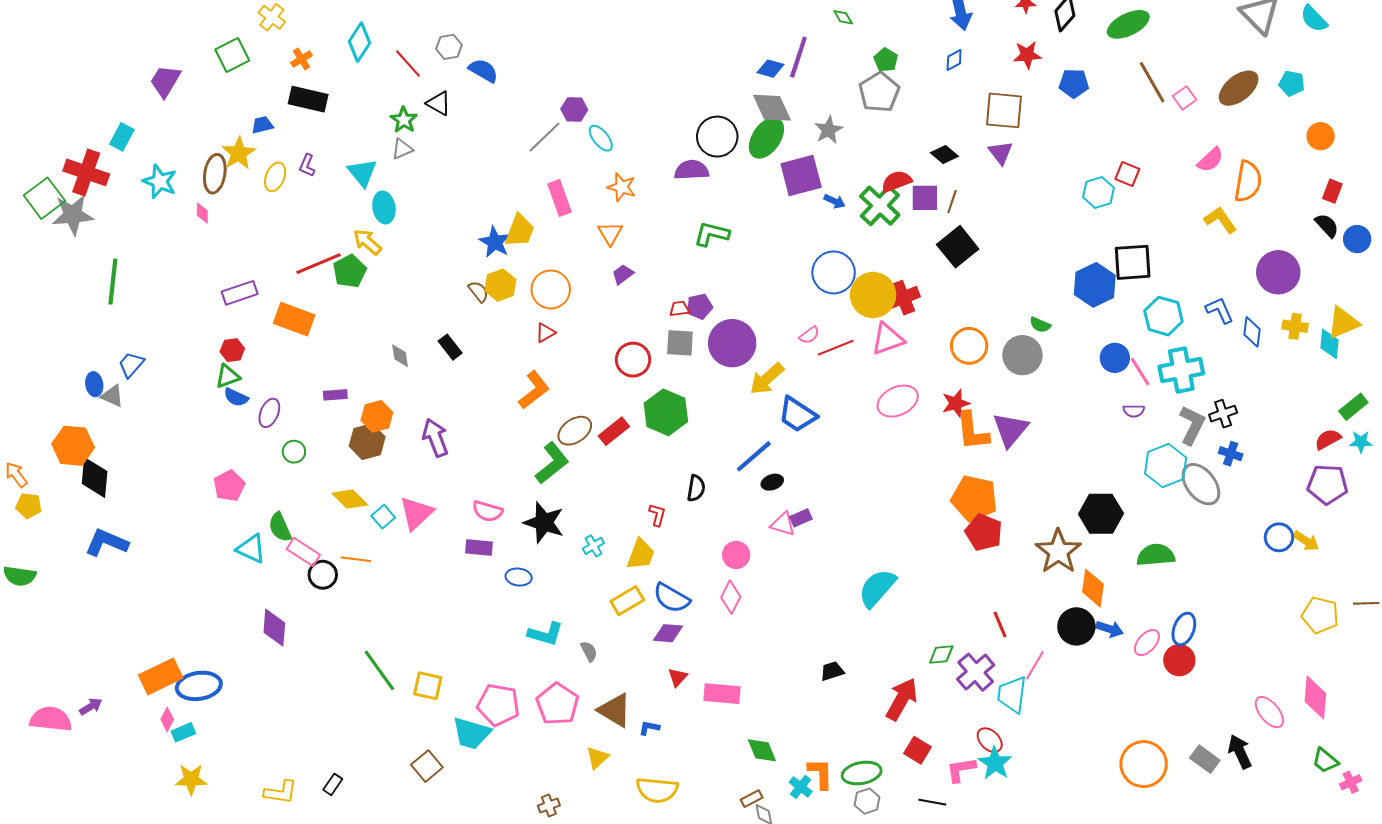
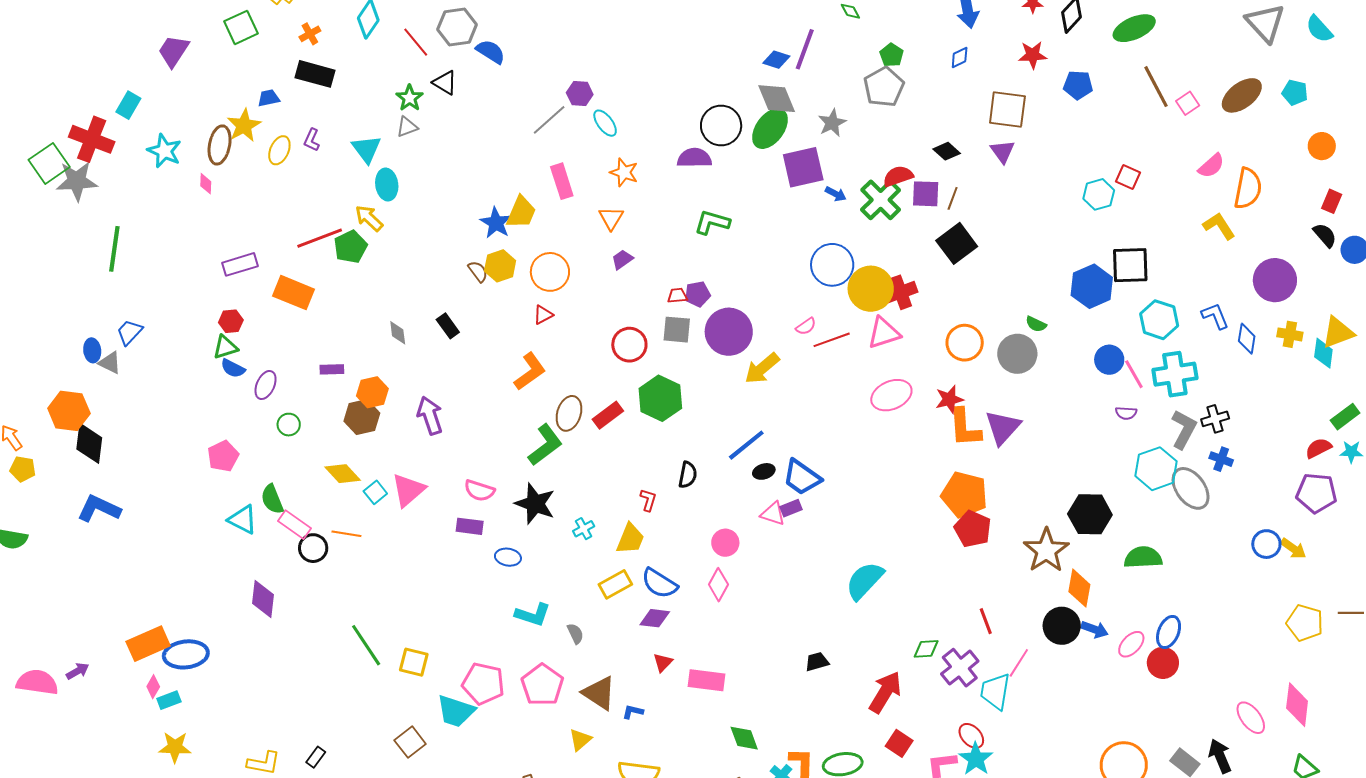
gray hexagon: (449, 47) -> (457, 27), size x1.5
blue trapezoid: (797, 415) -> (802, 477), moved
brown ellipse: (575, 431) -> (569, 413), turned -40

